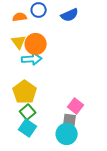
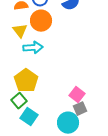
orange circle: (36, 44) -> (41, 21), moved
green square: (28, 112) -> (19, 101), moved
gray square: (70, 120) -> (80, 109), moved, turned -32

